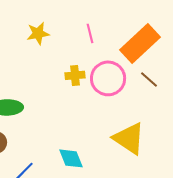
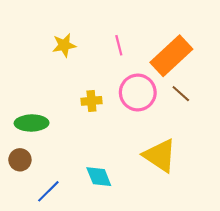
yellow cross: (75, 75) -> (91, 101), moved

